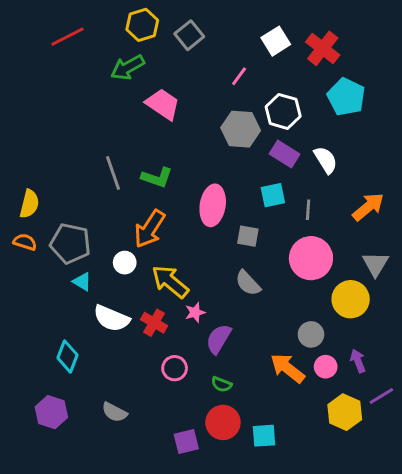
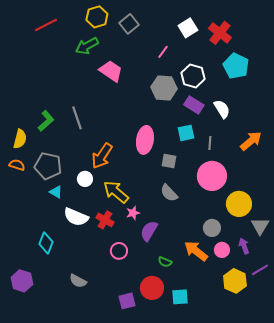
green L-shape: (157, 177) -> (46, 121), moved, turned -60
gray triangle: (376, 264) -> (260, 226), moved
green semicircle: (221, 384) -> (165, 262), moved
purple hexagon: (51, 412) -> (22, 281), moved

